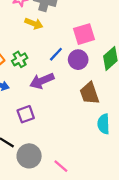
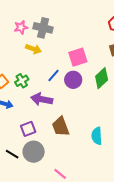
purple arrow: (42, 81) -> (42, 99), turned 35
brown trapezoid: (89, 93) -> (61, 127), moved
gray circle: (29, 156) -> (34, 152), moved

